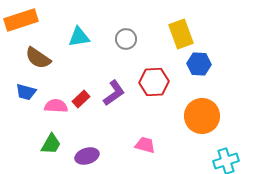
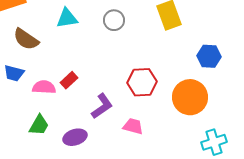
blue hexagon: (199, 64) -> (209, 56), moved
red hexagon: (154, 82) -> (142, 82), moved
purple L-shape: (114, 93) -> (102, 106), moved

